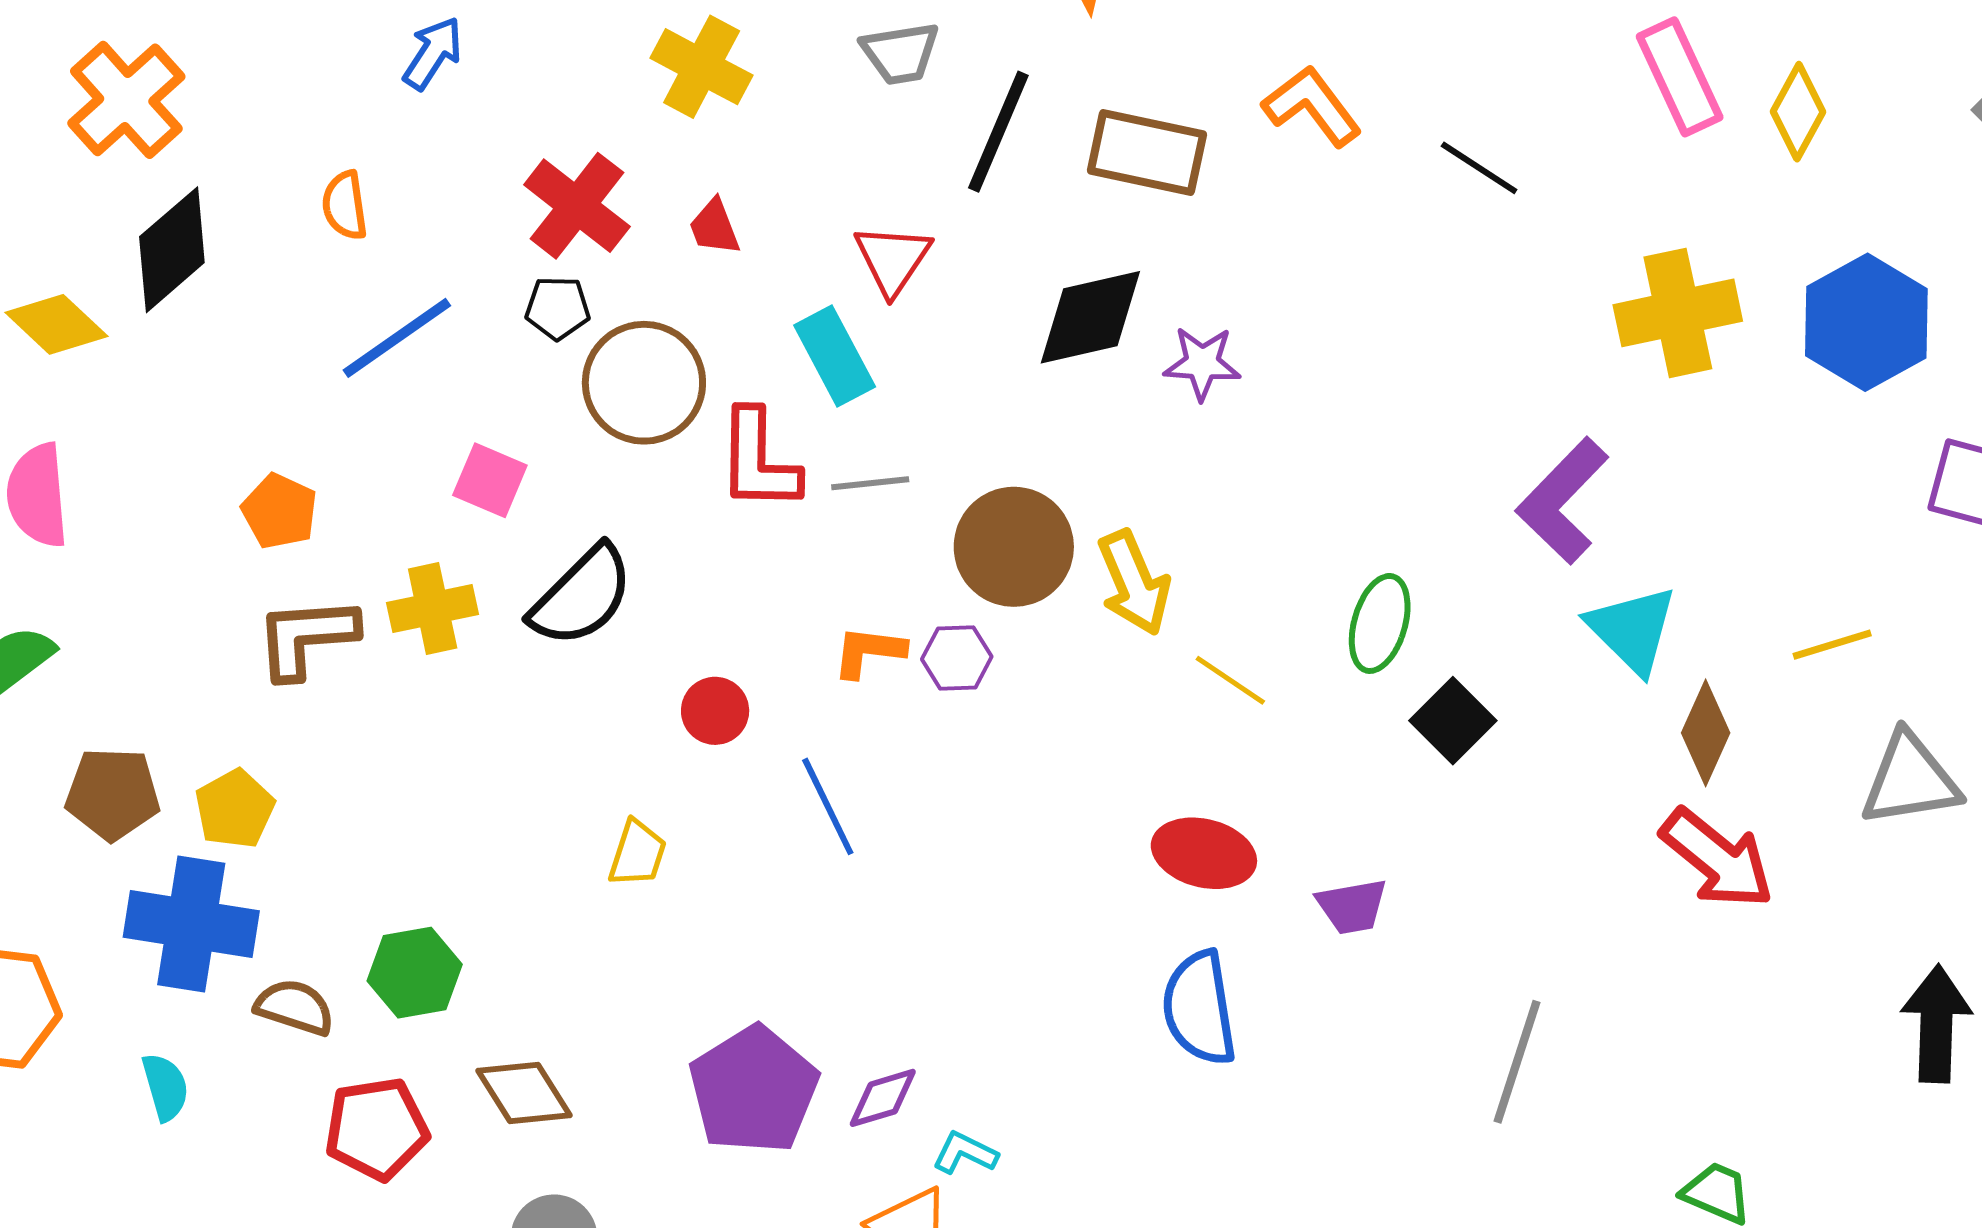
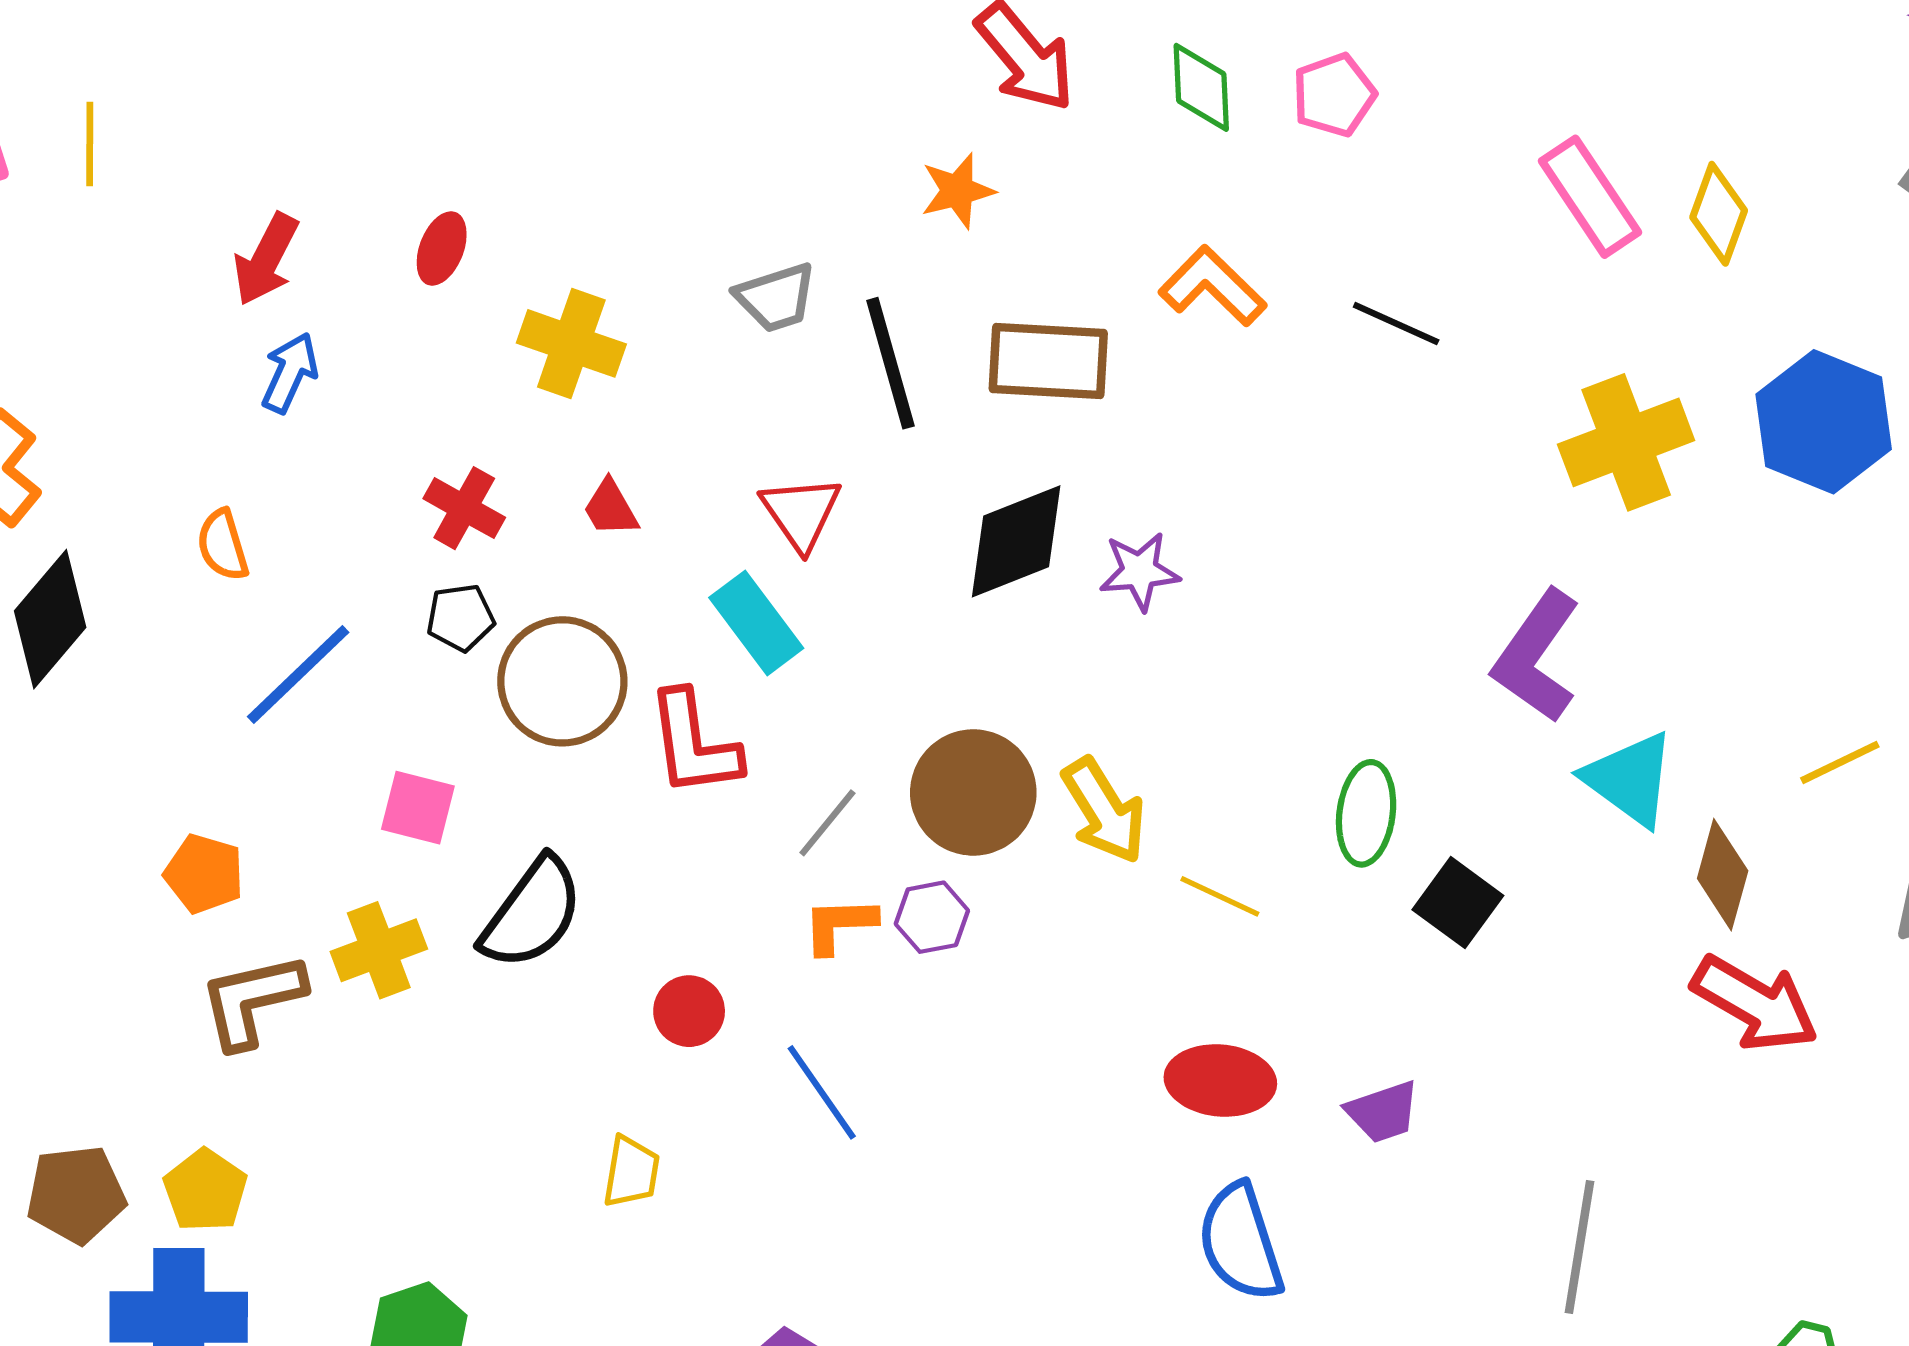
black line: (998, 132) -> (890, 363), turned -30
red cross: (577, 206) -> (464, 508), size x0.7
gray line: (870, 483) -> (827, 823), moved, turned -36

